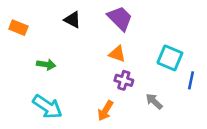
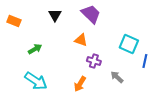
black triangle: (72, 20) -> (55, 15), turned 32
orange triangle: (117, 54) -> (81, 40), moved
green arrow: (46, 64) -> (35, 49), turned -40

